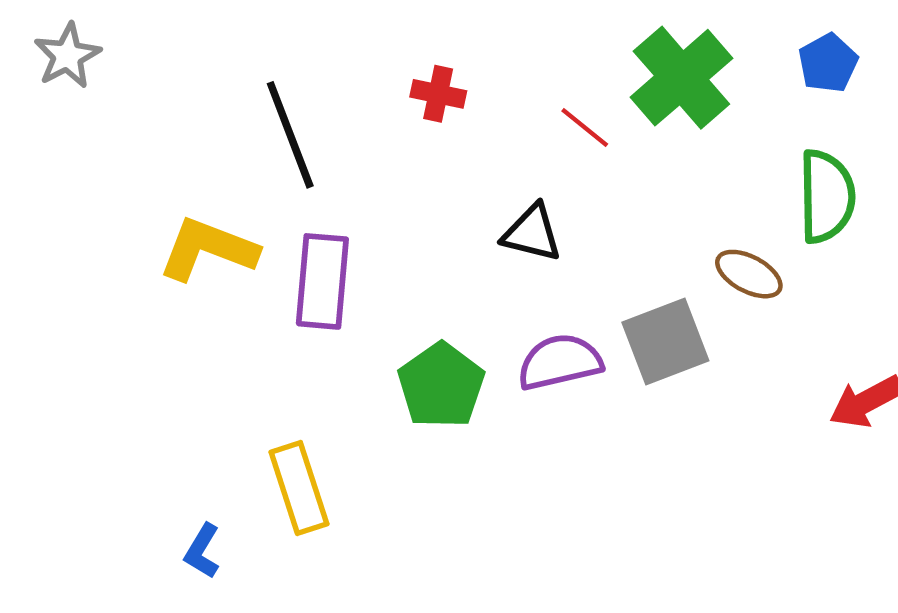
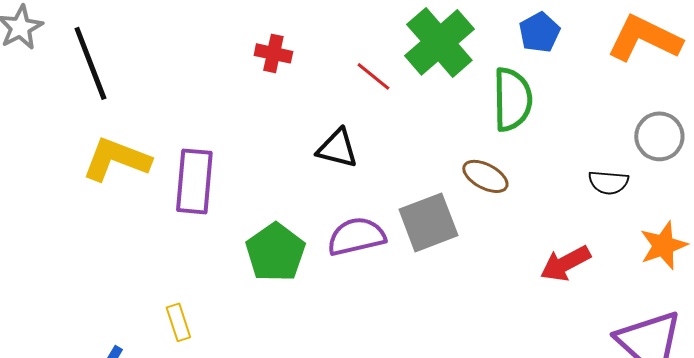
black line: (290, 135) -> (90, 63), moved
green semicircle: (827, 196) -> (512, 99), moved
yellow rectangle: (299, 488) -> (178, 322), size x0.6

